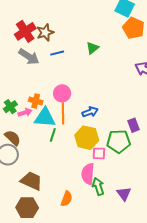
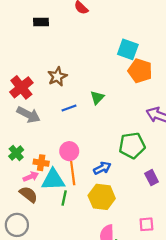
brown star: (45, 32) -> (57, 77), moved
blue line: (57, 53) -> (69, 108), moved
green cross: (10, 107) -> (16, 153), moved
brown semicircle: (13, 138) -> (28, 194), moved
green pentagon: (119, 141) -> (132, 145), moved
pink square: (99, 153) -> (146, 224), moved

